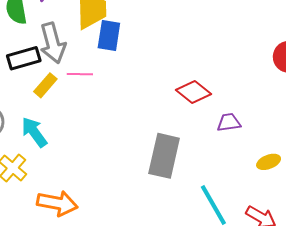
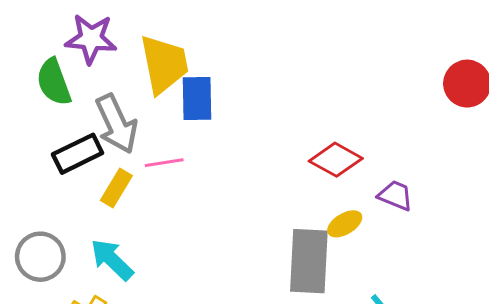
purple trapezoid: (229, 122) -> (395, 195), turned 40
yellow ellipse: (269, 162) -> (345, 224), moved

